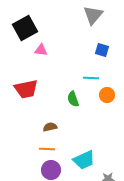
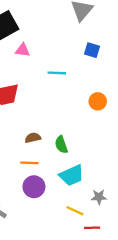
cyan line: (91, 78) -> (57, 73), moved
green semicircle: (73, 99) -> (61, 145), moved

